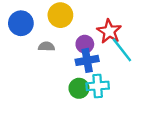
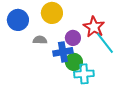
blue cross: (87, 60) -> (63, 52), moved
green circle: (79, 88) -> (74, 62), moved

